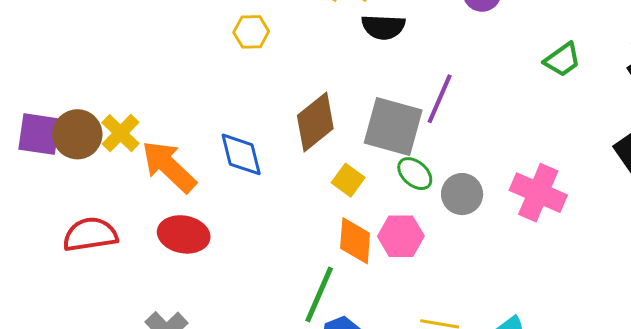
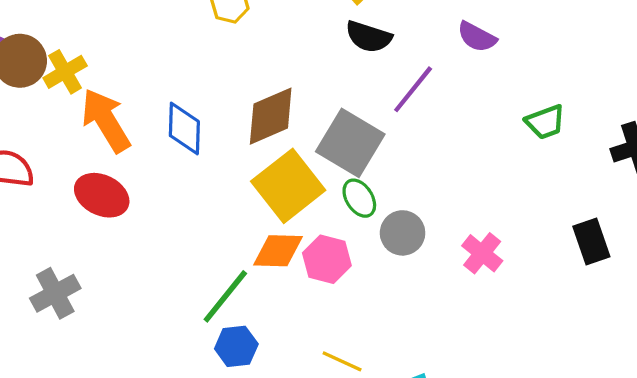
purple line: (440, 99) -> (413, 89), moved
yellow square: (348, 180) -> (288, 186), size x2.0
pink cross: (538, 193) -> (482, 253), size x0.7
orange diamond: (355, 241) -> (278, 251), turned 72

